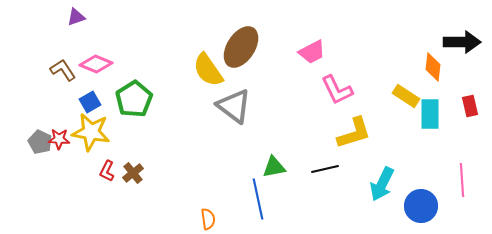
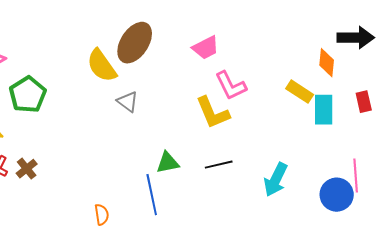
gray triangle: (234, 106) -> (128, 102), size x0.6
yellow L-shape: (354, 133) -> (213, 113), moved, turned 84
blue circle: (421, 206) -> (337, 195), moved

